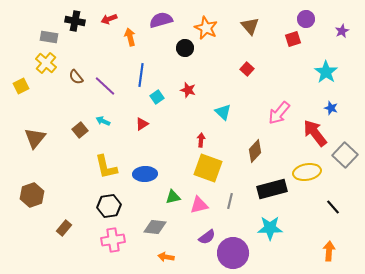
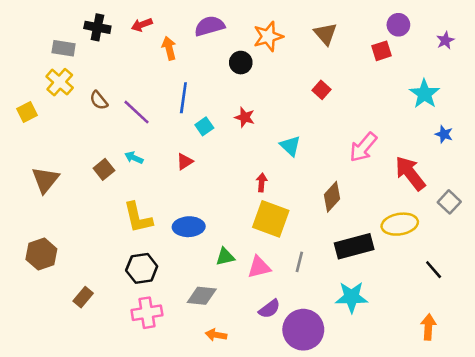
orange star: (206, 28) -> (268, 36), turned 30
blue star: (331, 108) -> (444, 134), moved
gray square: (345, 155) -> (449, 202), size x0.7

